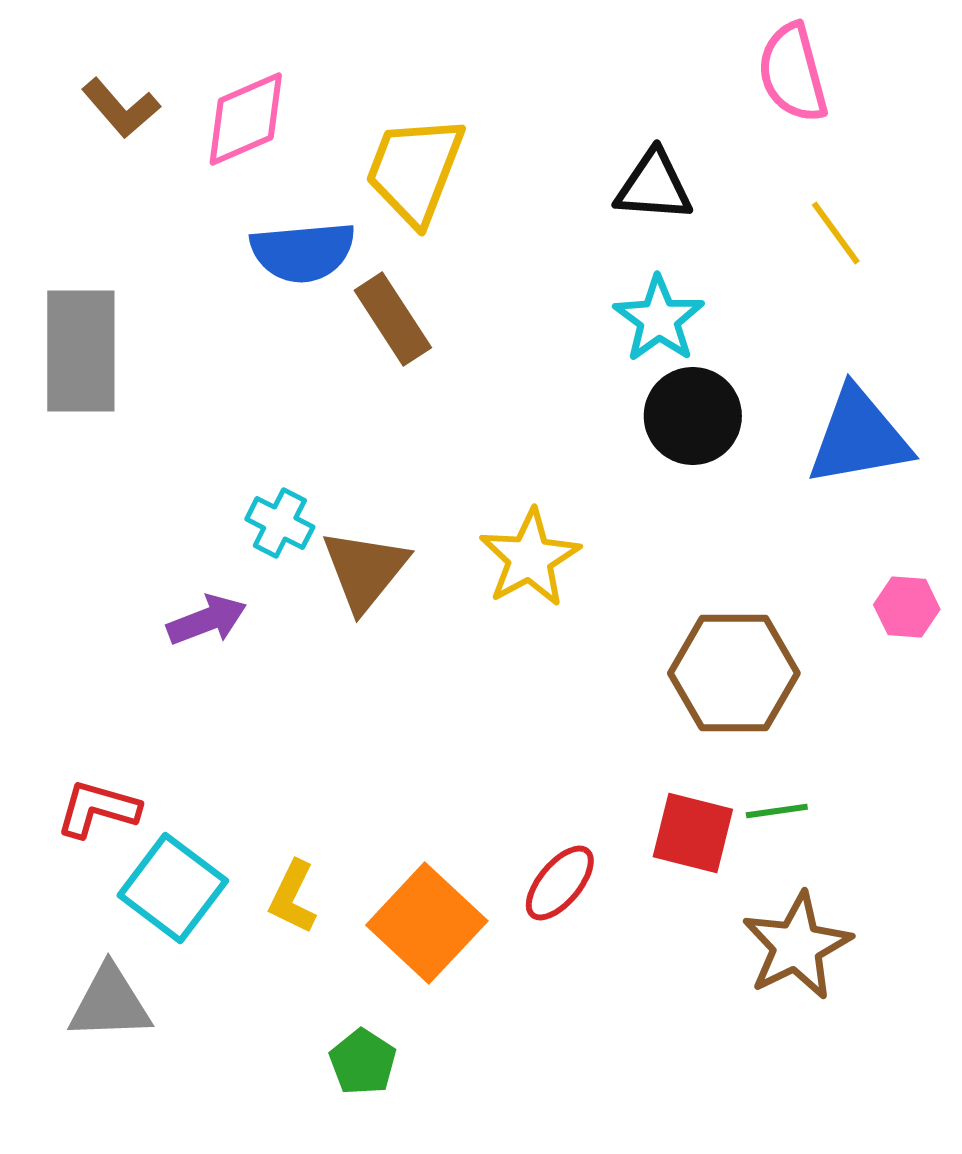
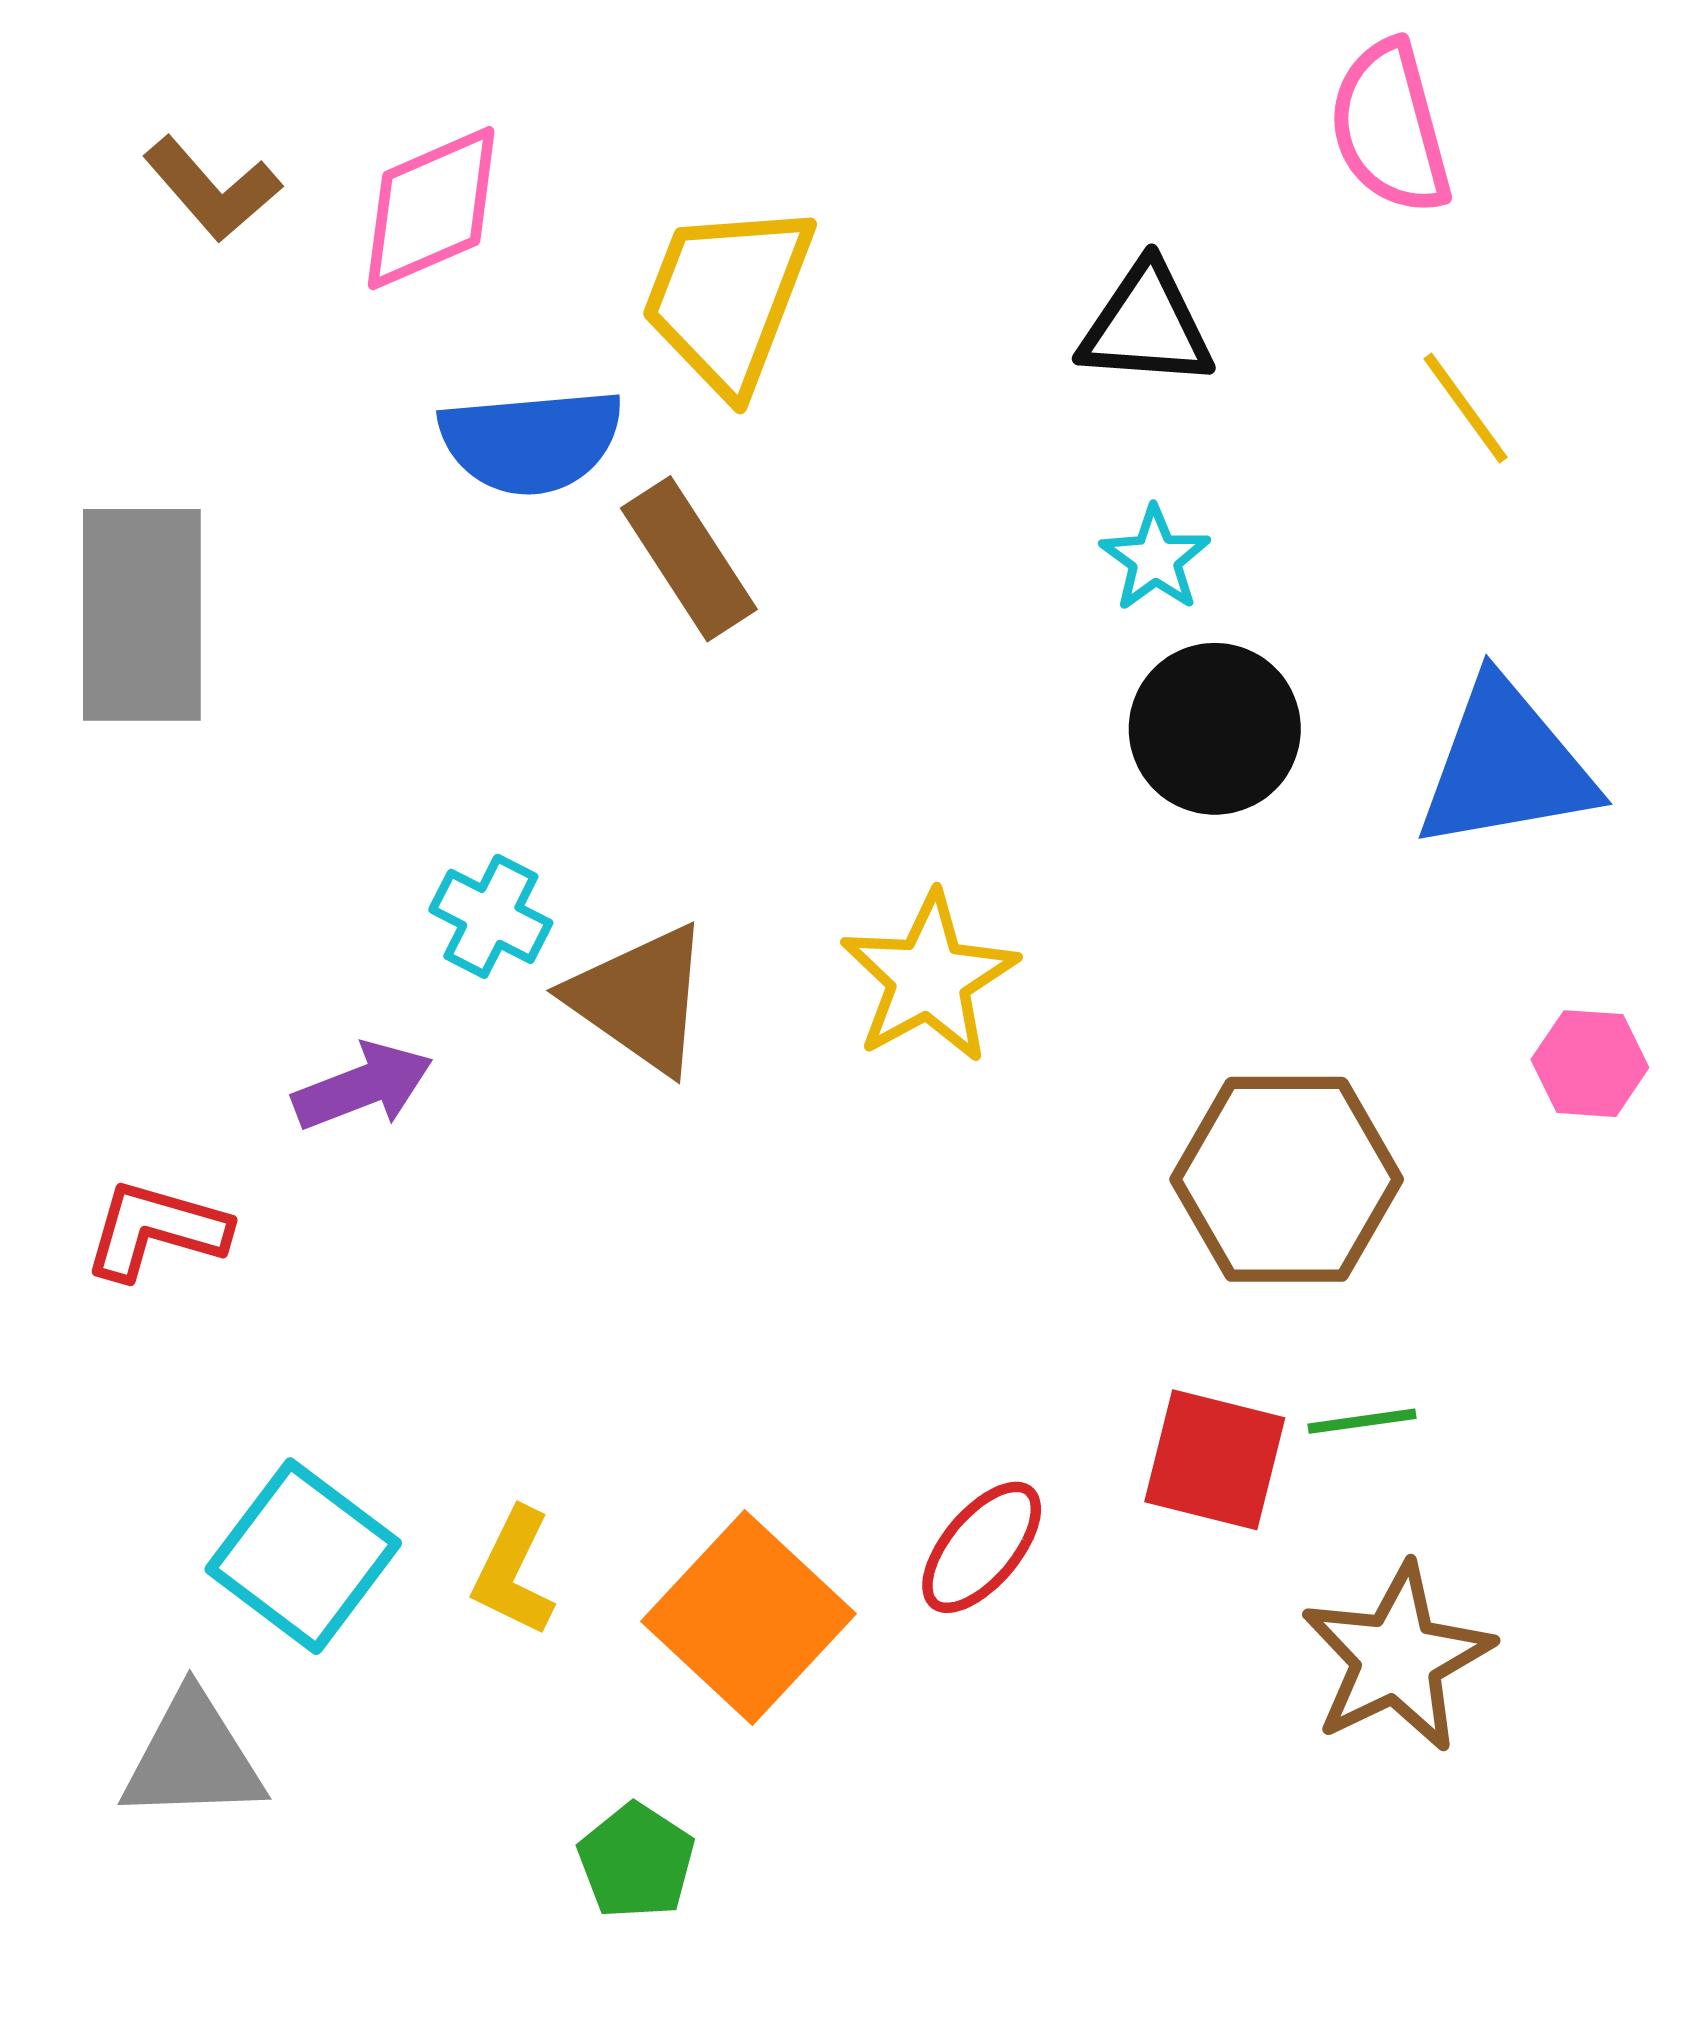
cyan star: (659, 319) -> (1155, 559), size x0.7
brown triangle: (365, 570) -> (640, 999), turned -34
red L-shape: (98, 809) -> (156, 1230), moved

